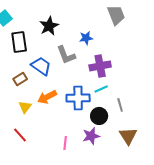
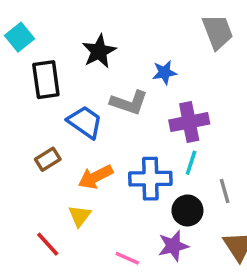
gray L-shape: (66, 55) -> (129, 103), turned -50
brown rectangle: (20, 79) -> (48, 159), moved
cyan line: (101, 89) -> (191, 163), turned -48
yellow triangle: (25, 107) -> (80, 216), moved
pink line: (65, 143) -> (127, 258), turned -72

